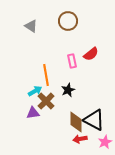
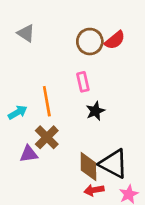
brown circle: (68, 21) -> (90, 42), moved
red semicircle: (91, 54) -> (115, 40), moved
black star: (68, 90) -> (95, 111), moved
cyan arrow: (35, 91) -> (18, 112), moved

